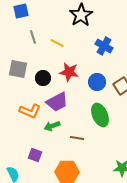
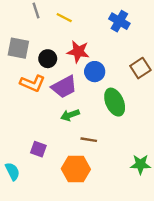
blue circle: (97, 82) -> (95, 72), moved
orange L-shape: (30, 111) -> (32, 83), moved
green arrow: (52, 126) -> (70, 115), moved
brown line: (77, 138) -> (89, 140), moved

